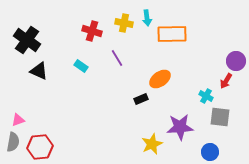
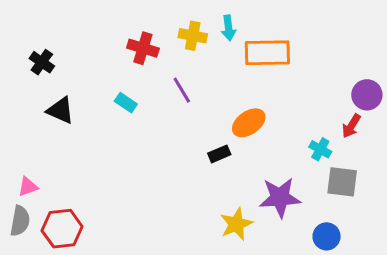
black cross: (27, 40) -> (42, 62), size x0.6

